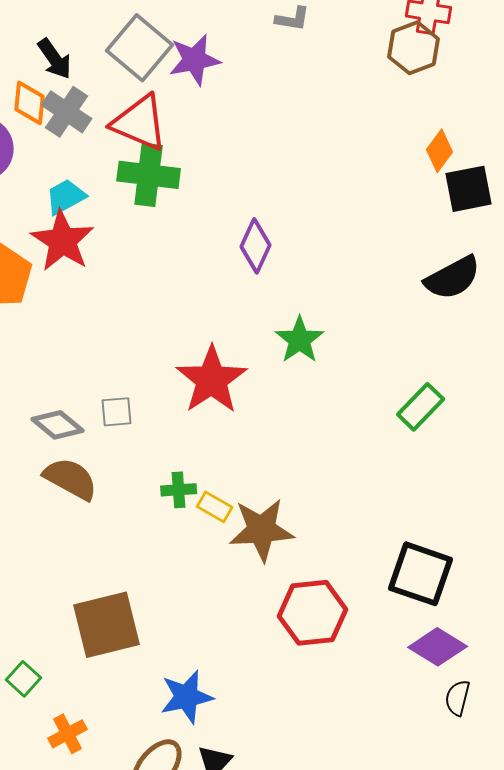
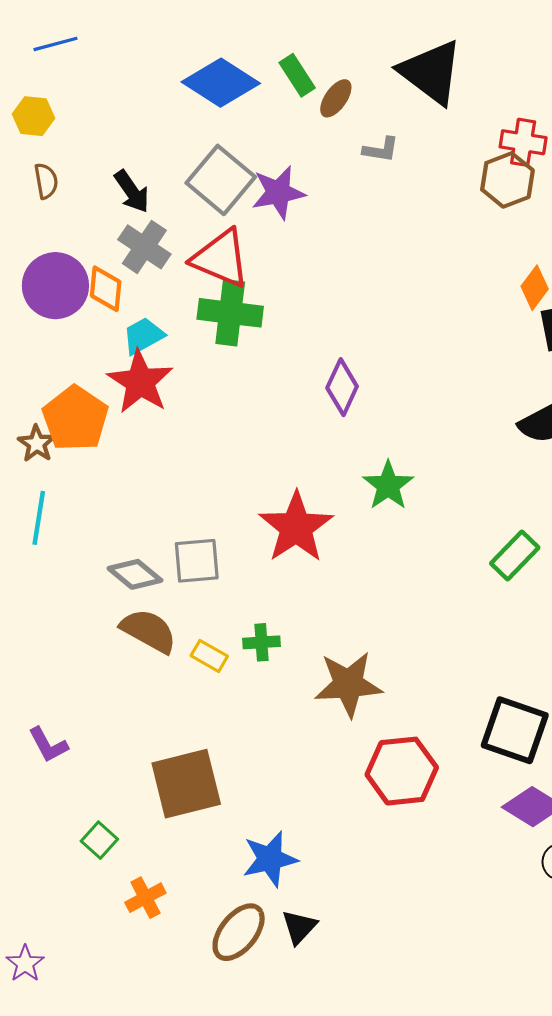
orange diamond: (30, 103) -> (106, 289), moved
gray square: (117, 412) -> (197, 561), size x1.4
yellow rectangle: (215, 507) -> (209, 656), moved

